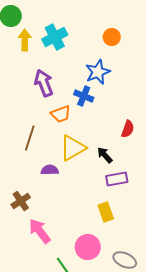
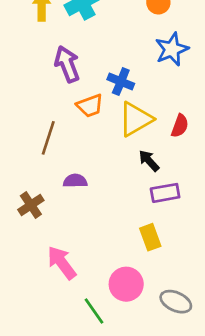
blue star: (98, 72) -> (172, 49), moved
yellow triangle: (73, 148) -> (136, 119), moved
brown cross: (21, 201) -> (31, 205), moved

